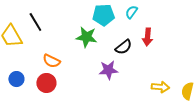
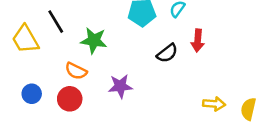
green star: (86, 37) -> (94, 41), moved
purple star: (108, 70) -> (120, 86), moved

